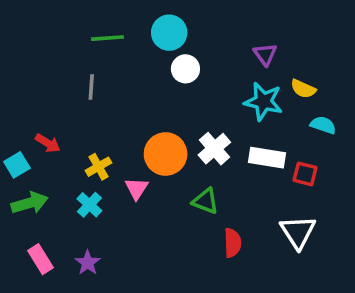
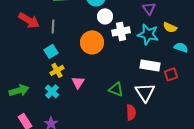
red arrow: (48, 143) -> (29, 20), moved, size x1.5
white cross: (214, 149) -> (121, 31), moved, turned 30
orange circle: (166, 154) -> (92, 42), moved
cyan square: (17, 165) -> (51, 51), moved
red square: (305, 174) -> (171, 74), turned -32
white triangle: (298, 232) -> (145, 92), moved

